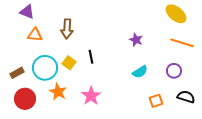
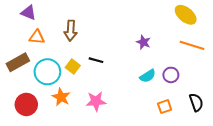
black line: (91, 57) -> (96, 60), turned -64
purple circle: (174, 71) -> (171, 75), moved
brown rectangle: (17, 73) -> (18, 62), moved, size x1.5
pink star: (91, 96) -> (96, 101), turned 30
black semicircle: (186, 97) -> (196, 102), turned 54

